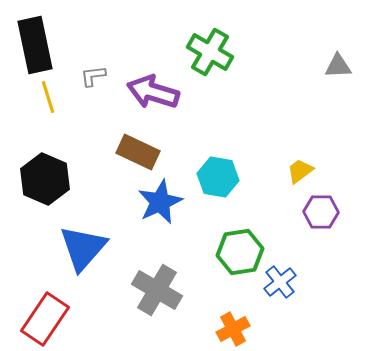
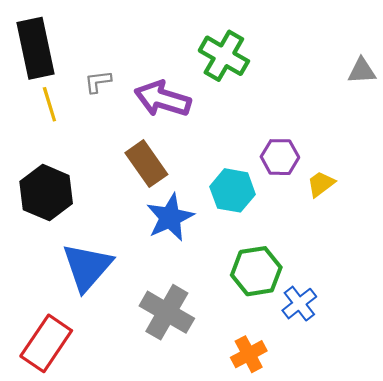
brown rectangle: (138, 152) -> (146, 164), turned 30
purple hexagon: (321, 212) -> (280, 157), moved

